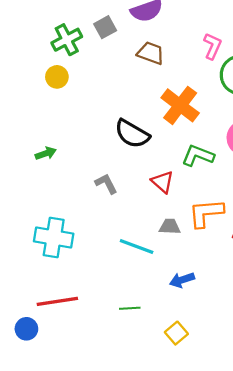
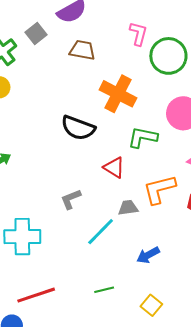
gray L-shape: (106, 184) -> (71, 199), moved, turned -75
cyan line: (137, 247) -> (101, 232), turned -56

